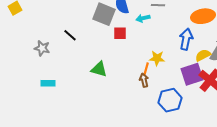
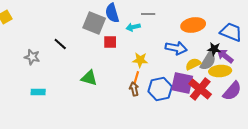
blue arrow: (186, 39) -> (176, 48), turned 90
yellow star: (157, 58) -> (140, 60), moved
purple square: (192, 74) -> (182, 83), turned 30
blue hexagon: (170, 100) -> (160, 89), moved

